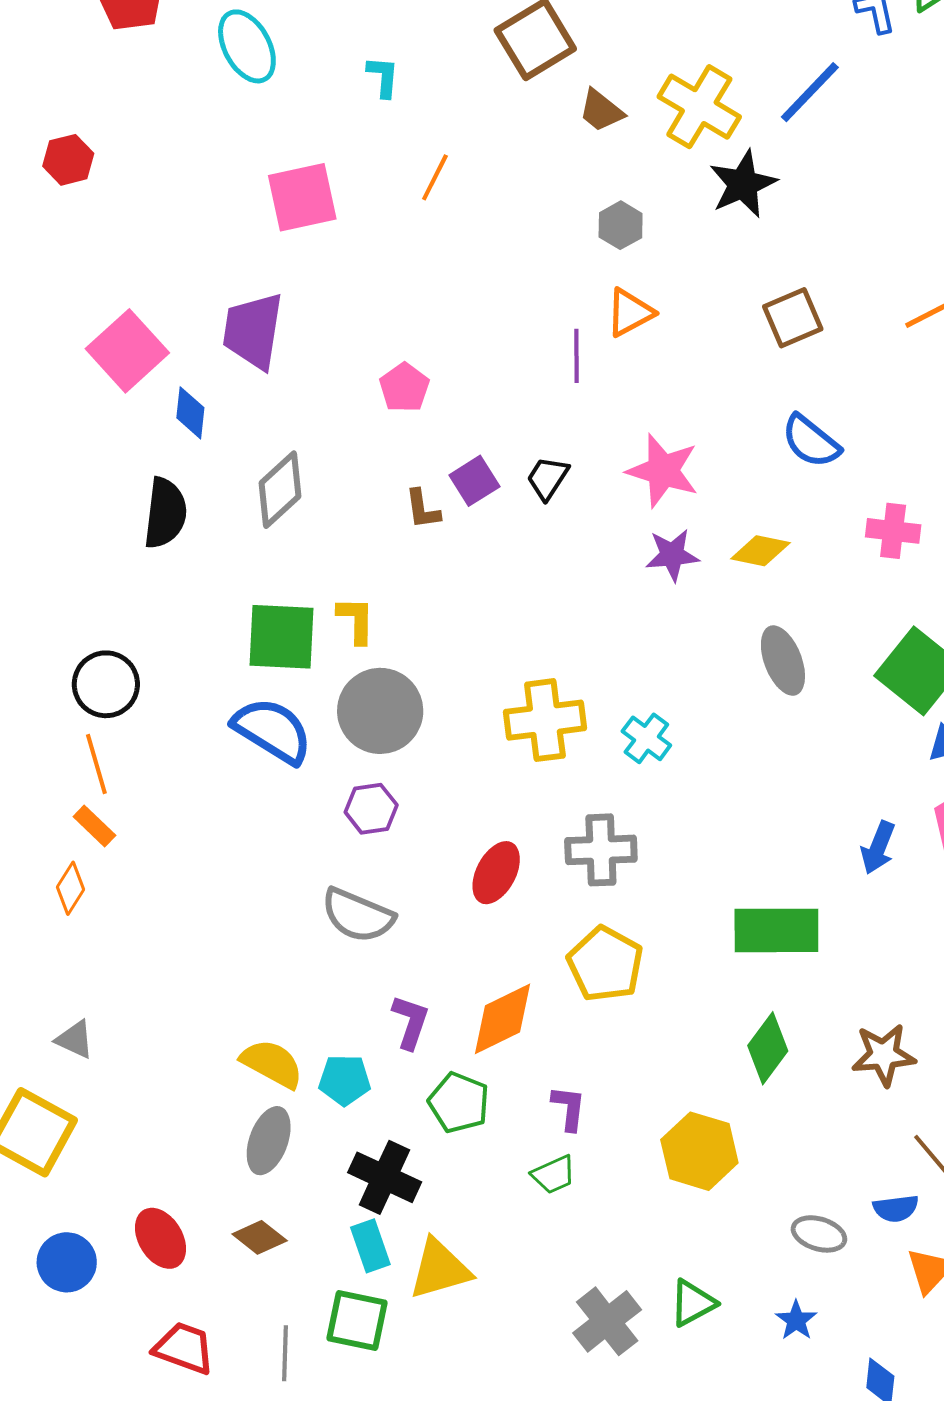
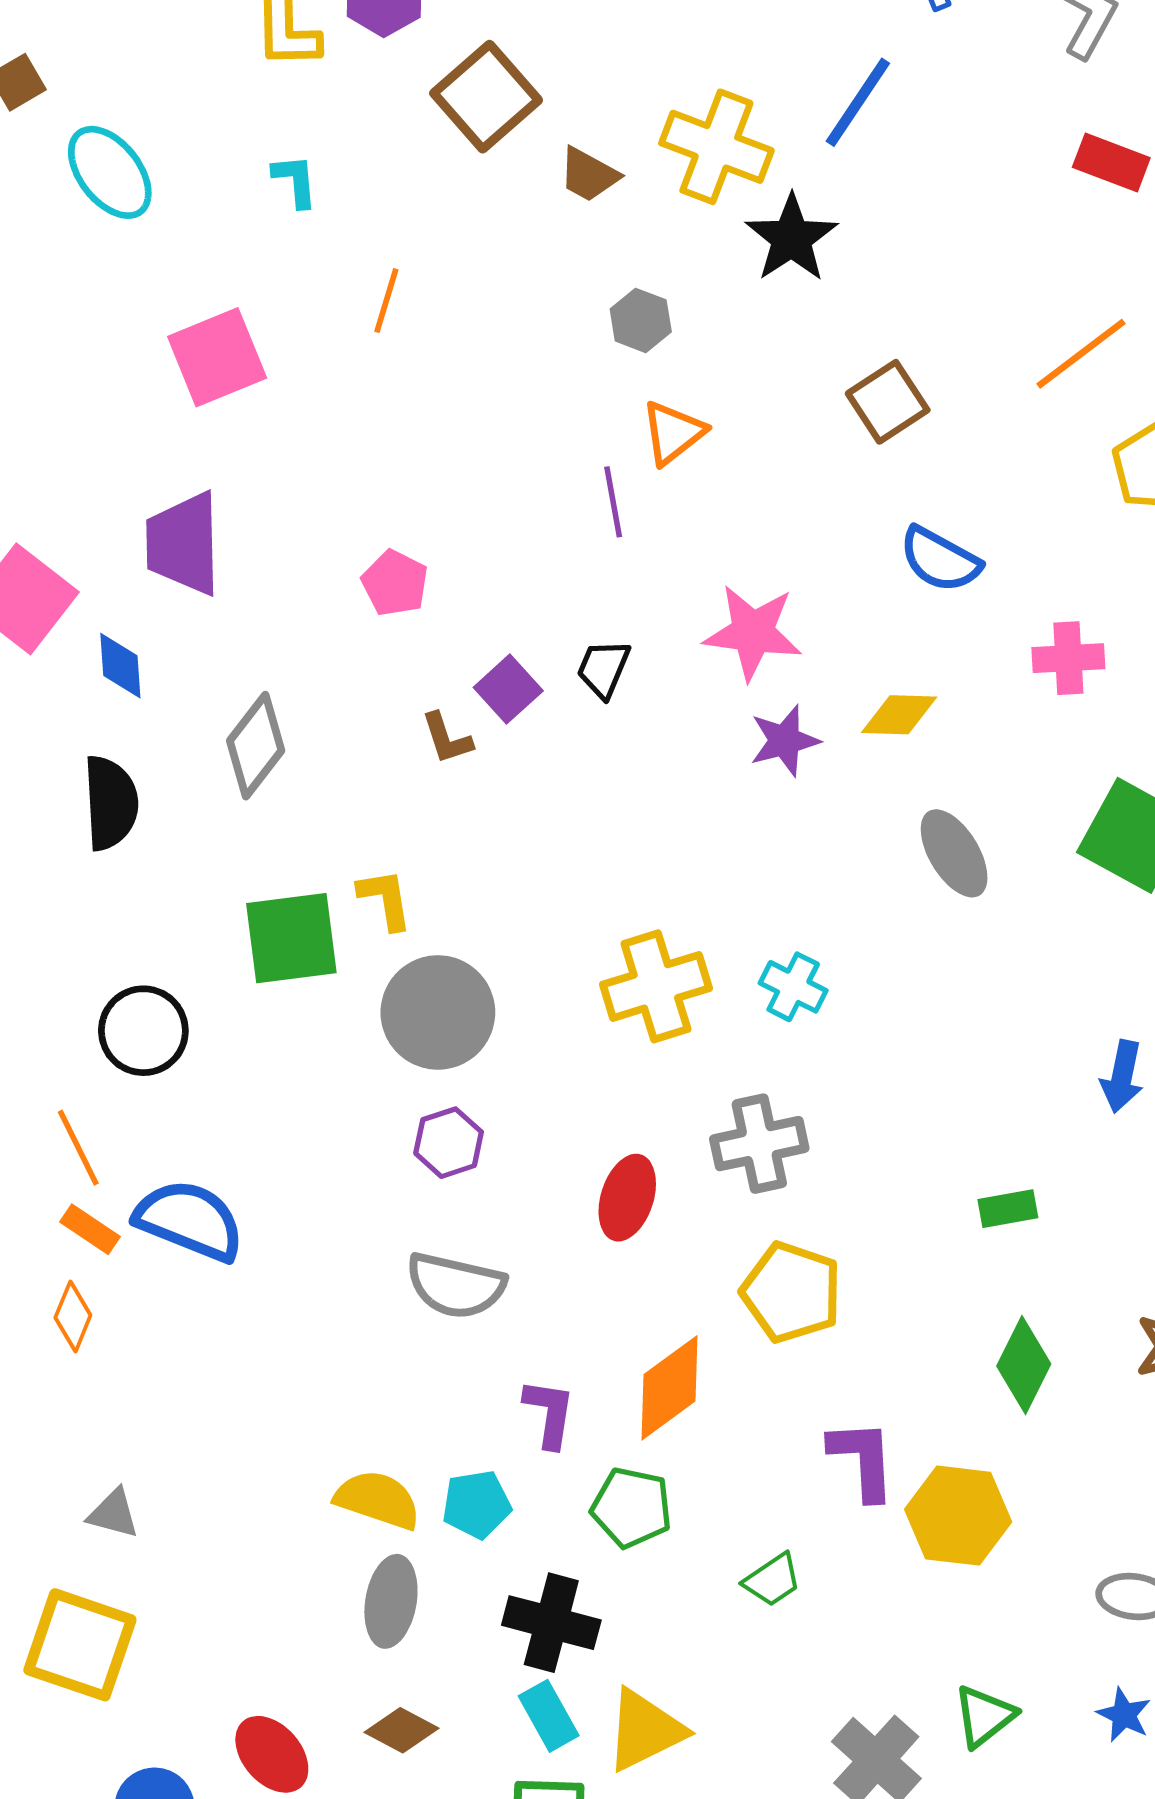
black circle: (106, 684) -> (143, 1031), moved
blue semicircle: (272, 731) -> (190, 1220), moved
green rectangle: (776, 930) -> (1008, 1209), size x0.5
purple L-shape: (569, 1108) -> (863, 1459), moved, size x1.4

